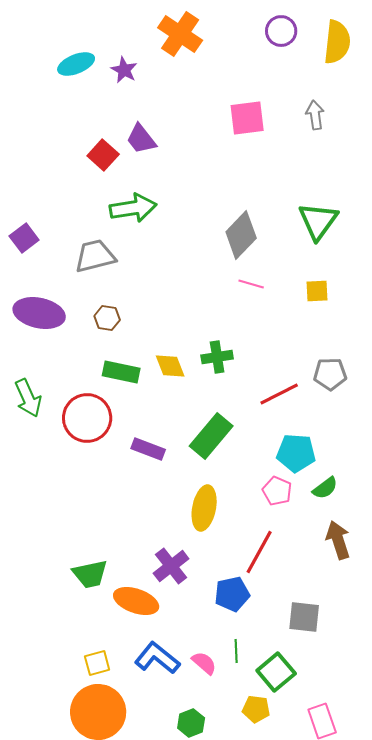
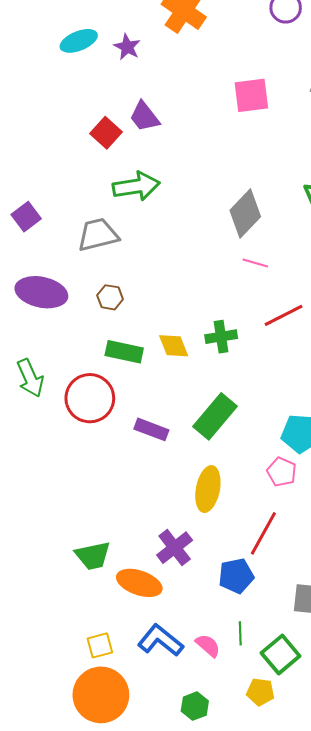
red line: (279, 394) -> (284, 315), moved

